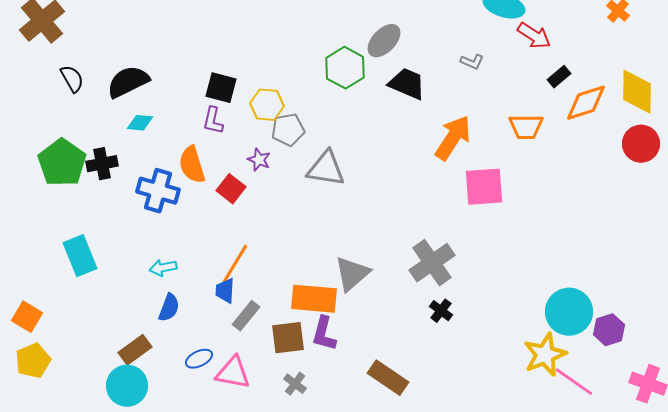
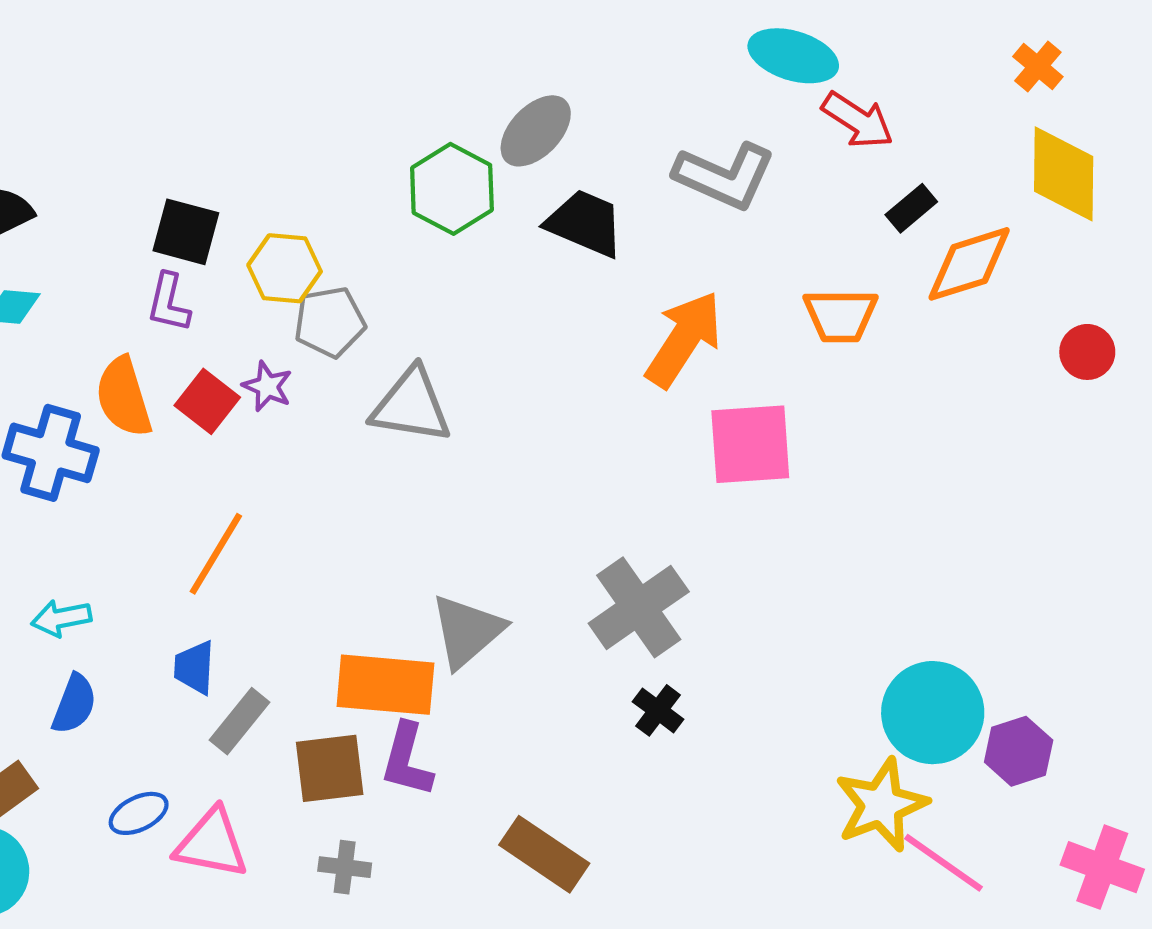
gray L-shape: (472, 62) -> (725, 176), size x2.0
yellow diamond: (637, 92) -> (1064, 174), moved
red circle: (641, 144) -> (1087, 352), size x0.7
red square: (231, 189) -> (207, 401), moved
orange line: (235, 264) -> (216, 554), moved
gray cross: (295, 384) -> (345, 867), turned -30

